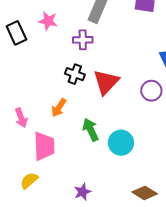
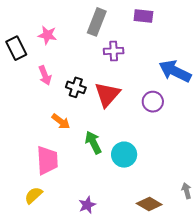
purple cross: (83, 40) -> (114, 51), moved
orange arrow: (59, 108) -> (61, 121), turned -84
pink arrow: (21, 118) -> (45, 75), moved

